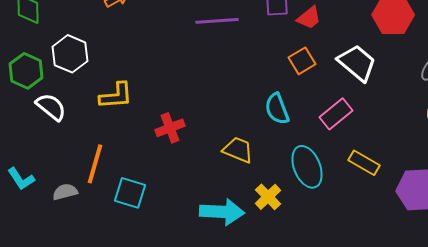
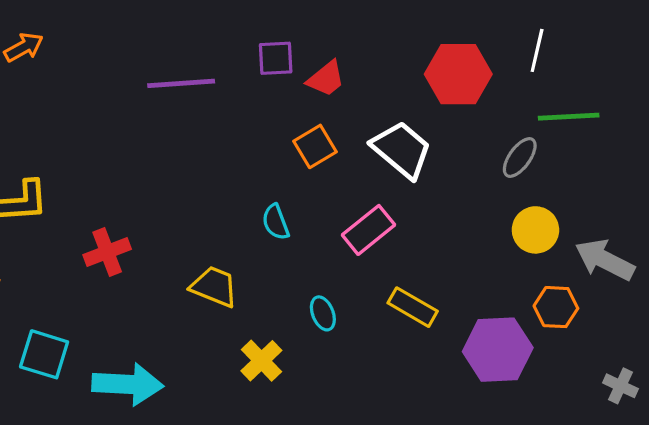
cyan semicircle: (277, 109) -> (276, 222), size x0.7
cyan ellipse: (307, 167) -> (323, 313), size x0.5
cyan arrow: (222, 212) -> (128, 384), moved

